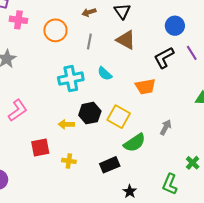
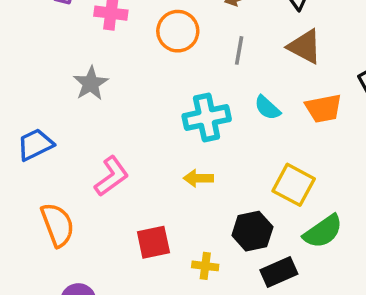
orange trapezoid: (145, 87) -> (323, 108), moved
black hexagon: (90, 113) -> (252, 231), moved
yellow arrow: (66, 124) -> (198, 178), moved

